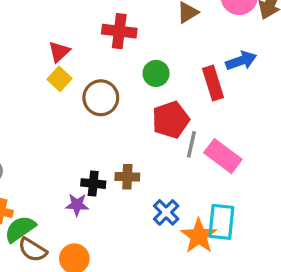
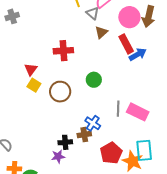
green circle: (156, 73) -> (94, 80), moved
red rectangle: (213, 83) -> (126, 44), moved
red pentagon: (171, 120) -> (111, 153), moved
blue cross: (166, 212) -> (93, 123), moved

